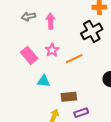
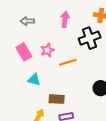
gray arrow: (28, 16) -> (27, 21), moved
pink arrow: (51, 21) -> (65, 19), moved

